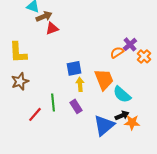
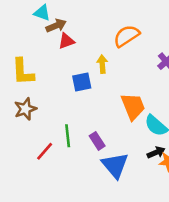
orange semicircle: (117, 52) -> (127, 36), moved, size x1.5
blue square: (74, 68) -> (82, 82), moved
yellow arrow: (80, 84) -> (102, 64), moved
blue triangle: (104, 125) -> (115, 165), moved, turned -30

